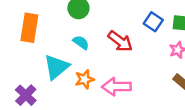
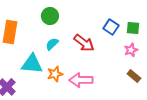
cyan semicircle: (81, 42) -> (52, 44), turned -80
cyan triangle: (56, 67) -> (32, 64), turned 45

